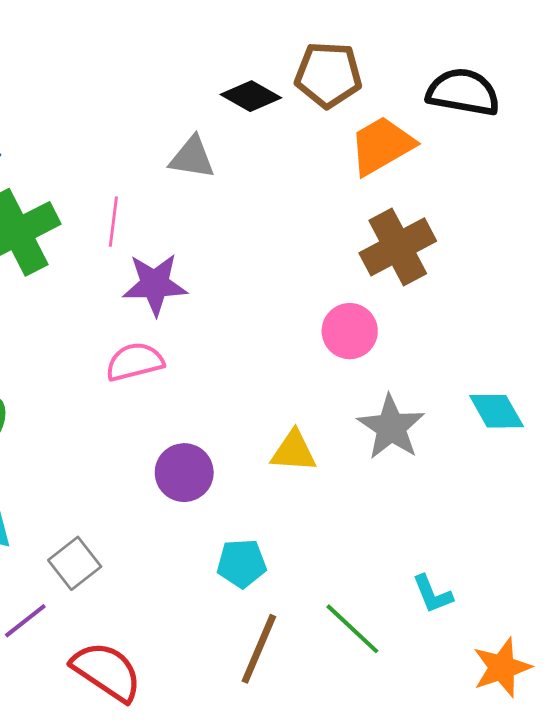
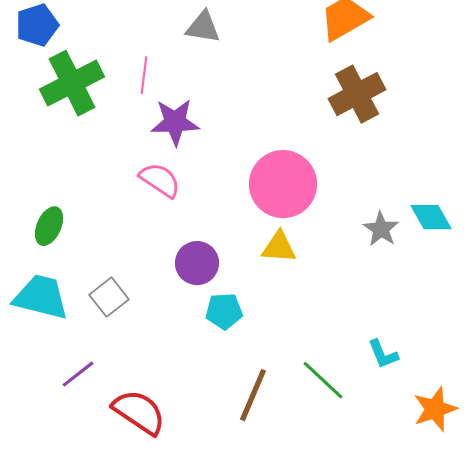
pink circle: (350, 331) -> (283, 184), moved, size x1.6
pink semicircle: (135, 362) -> (160, 180), turned 48
gray star: (391, 427) -> (381, 229), moved, size x0.7
gray square: (75, 563) -> (109, 297), moved
cyan pentagon: (242, 563) -> (224, 311), moved

